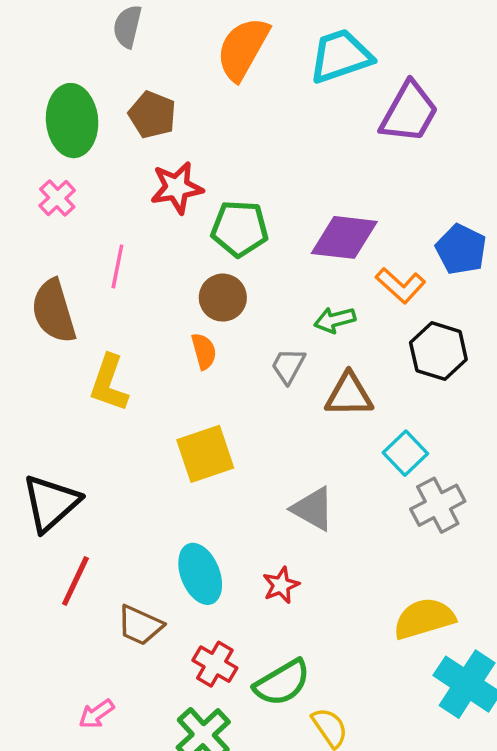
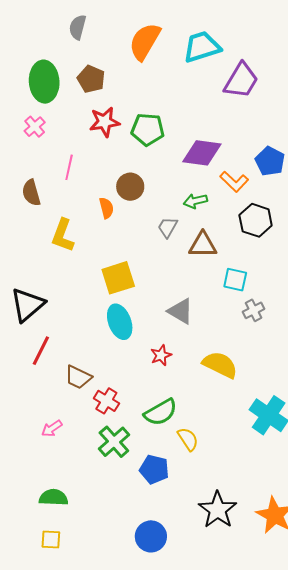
green pentagon: (240, 229) -> (148, 129), moved
brown semicircle: (54, 311) -> (31, 193), size x0.7
orange semicircle: (204, 351) -> (106, 208), moved
cyan square: (405, 453) -> (235, 280), turned -35
gray cross: (438, 505) -> (254, 310), size x0.7
cyan ellipse: (200, 574) -> (120, 322), moved
yellow semicircle: (424, 619) -> (220, 365), moved, turned 42
red cross: (215, 664) -> (106, 401), moved

